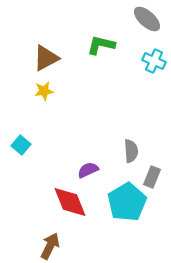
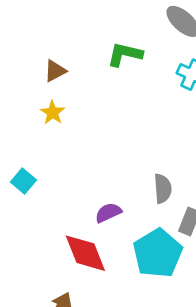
brown triangle: (46, 58) -> (55, 71), size x0.7
yellow star: (44, 91) -> (53, 113), turned -30

